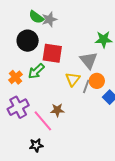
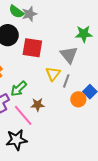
green arrow: (36, 71) -> (19, 89), moved
orange circle: (97, 81) -> (78, 99), moved
black star: (36, 145) -> (17, 140), size x1.5

